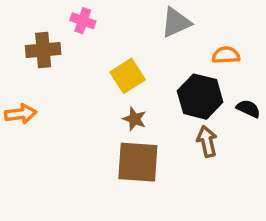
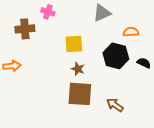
yellow square: (128, 76) -> (74, 44), turned 30
brown arrow: (207, 141) -> (115, 105), moved, turned -42

